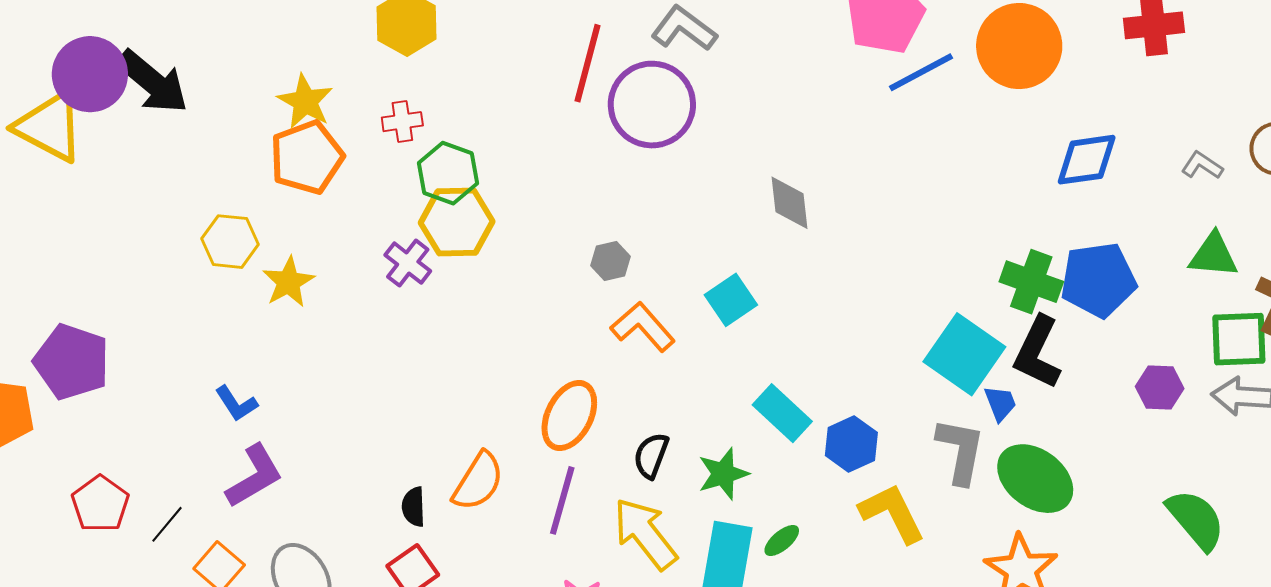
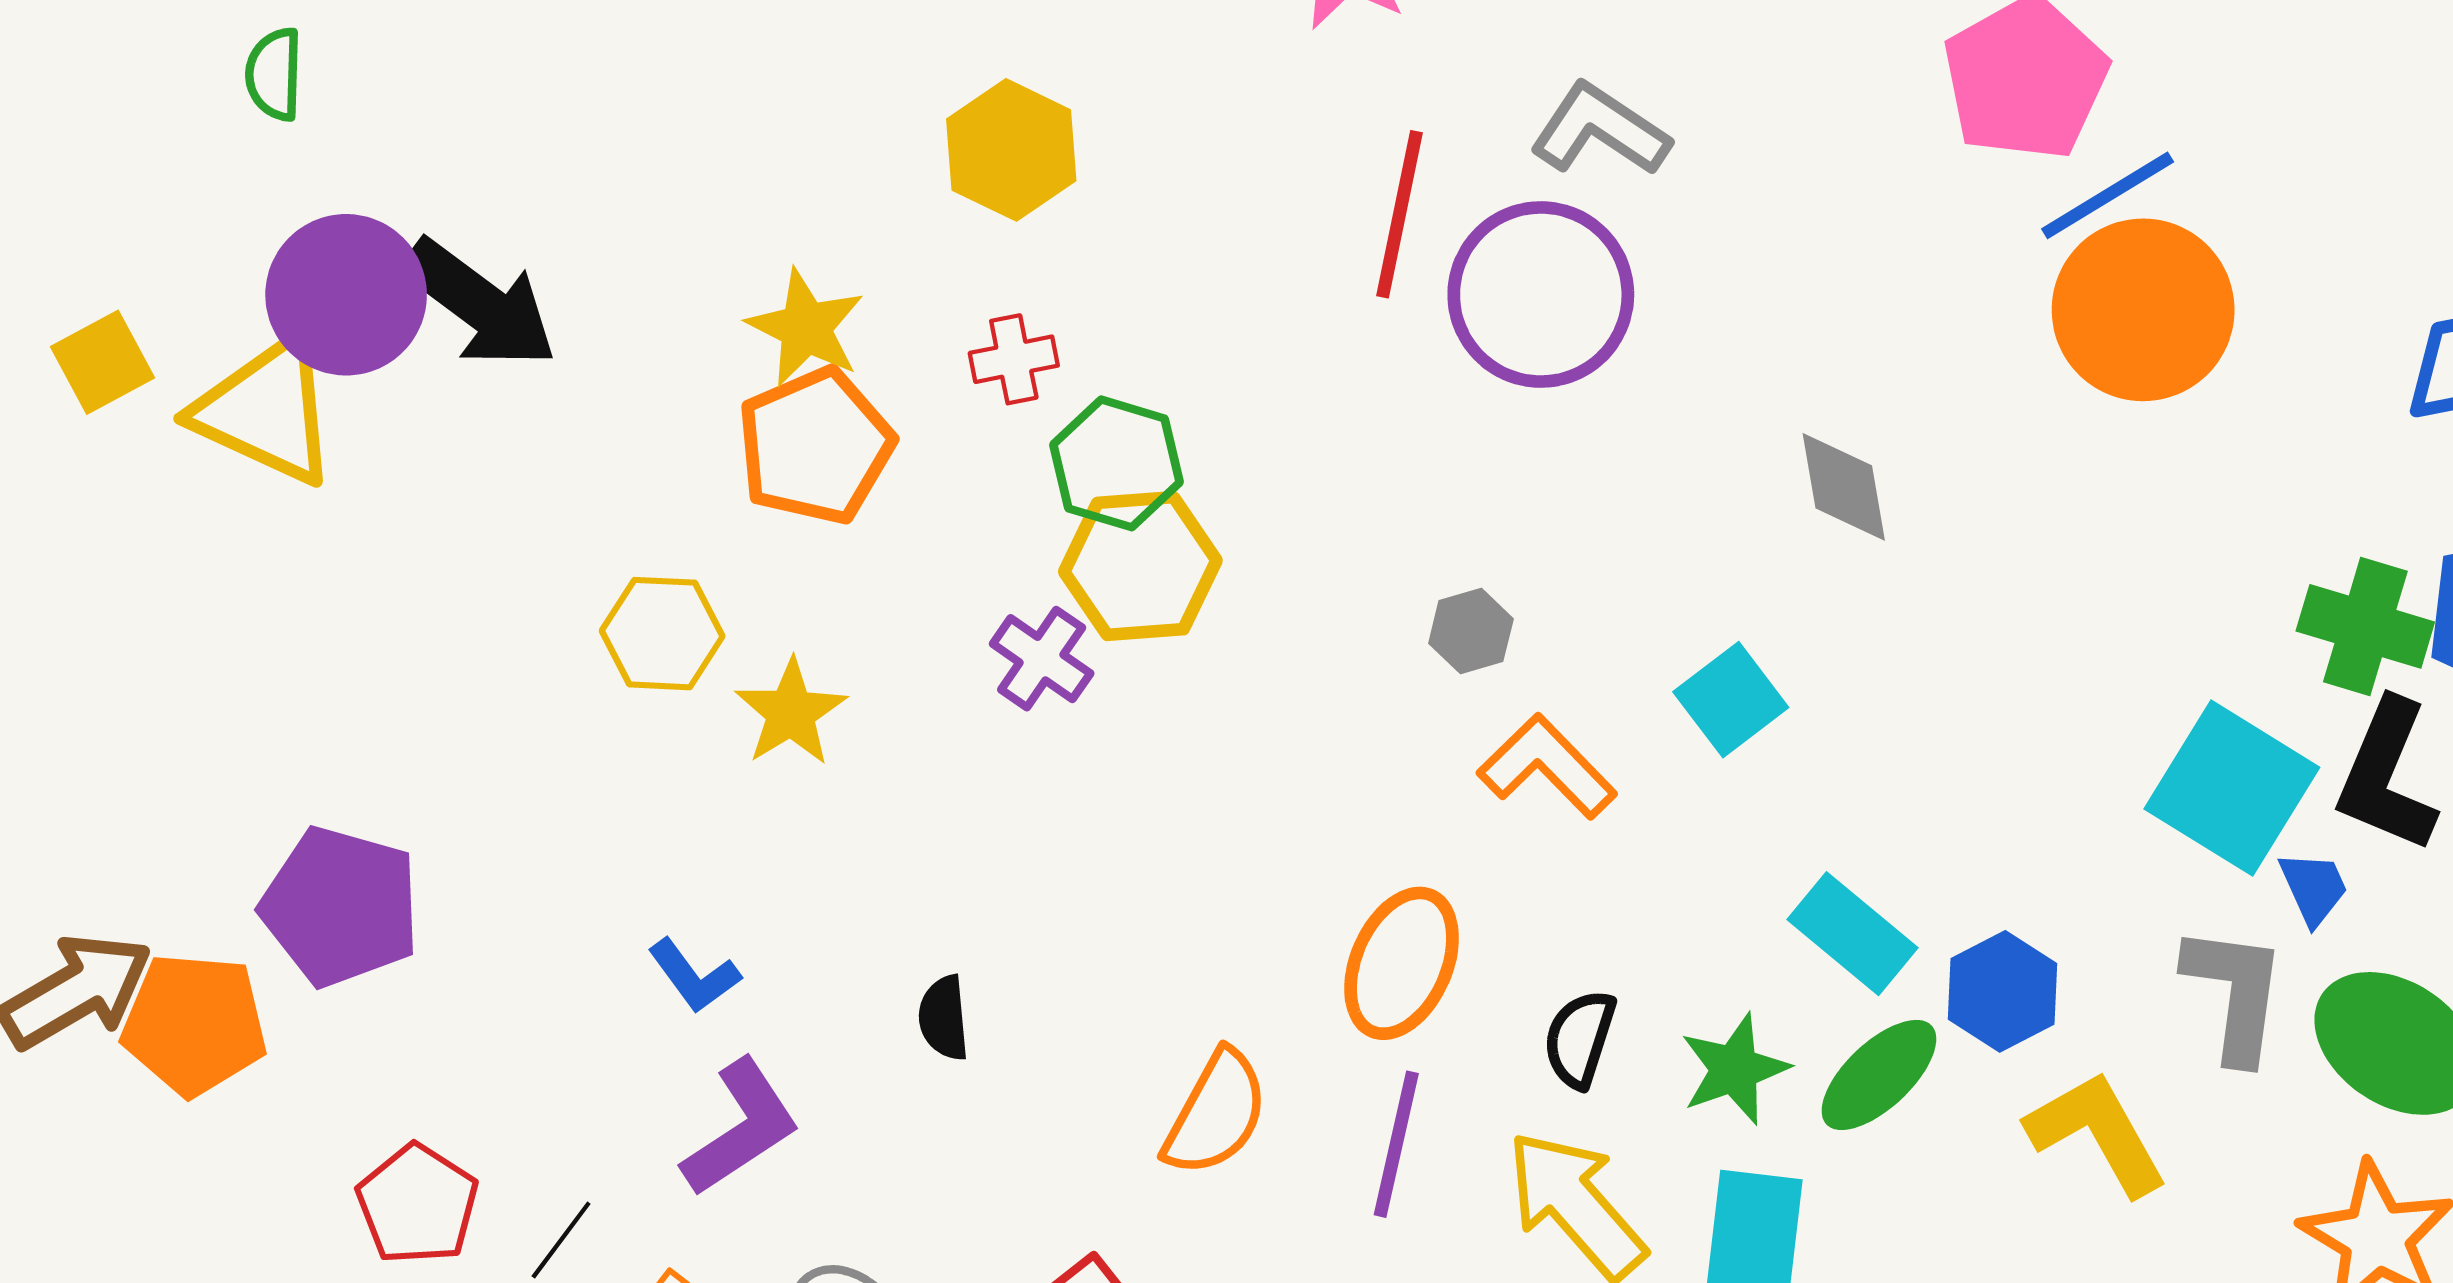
orange circle: (1019, 46) -> (2143, 310), moved
black semicircle: (414, 507) -> (944, 1018), moved
green ellipse: (782, 541) -> (1879, 1075), moved, size x1.6

